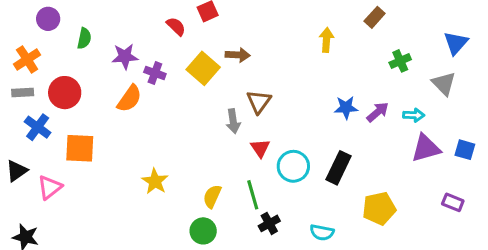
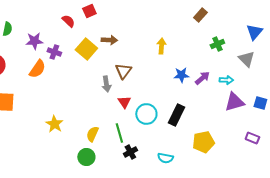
yellow arrow: (326, 40) -> (161, 46), moved

